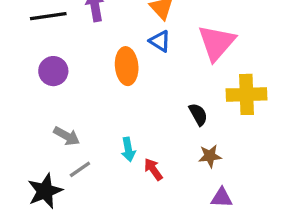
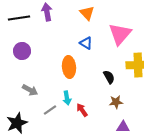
blue triangle: (160, 41) -> (86, 43), moved
orange ellipse: (127, 66) -> (69, 67), moved
gray line: (80, 169) -> (50, 110), moved

